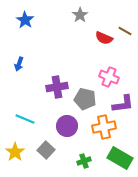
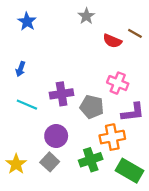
cyan line: (25, 119) -> (27, 105), moved
purple circle: (67, 126) -> (56, 136), moved
green cross: (84, 161) -> (91, 160), moved, size x1.5

